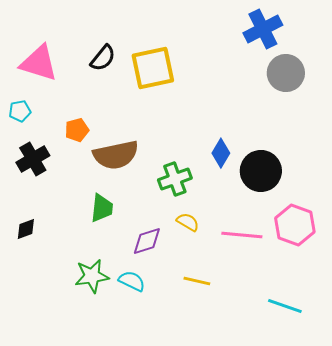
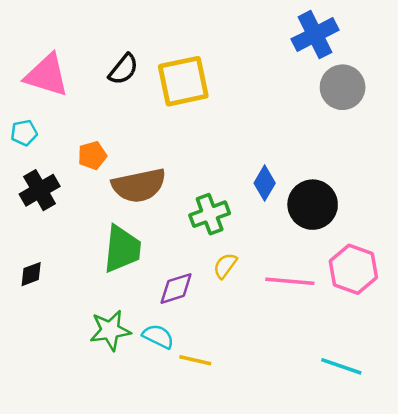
green trapezoid: (102, 208) -> (122, 249), size x1.4
yellow semicircle: (188, 222) -> (225, 266), turned -85
yellow line: (197, 281) -> (195, 360), moved

